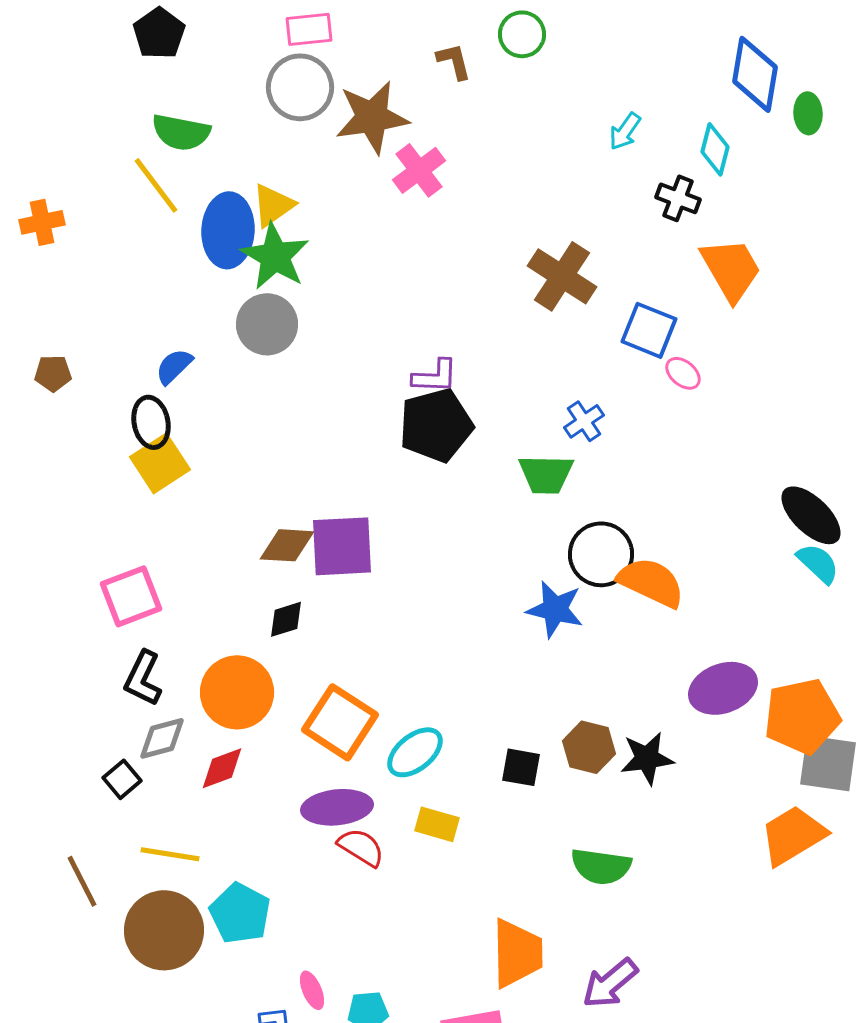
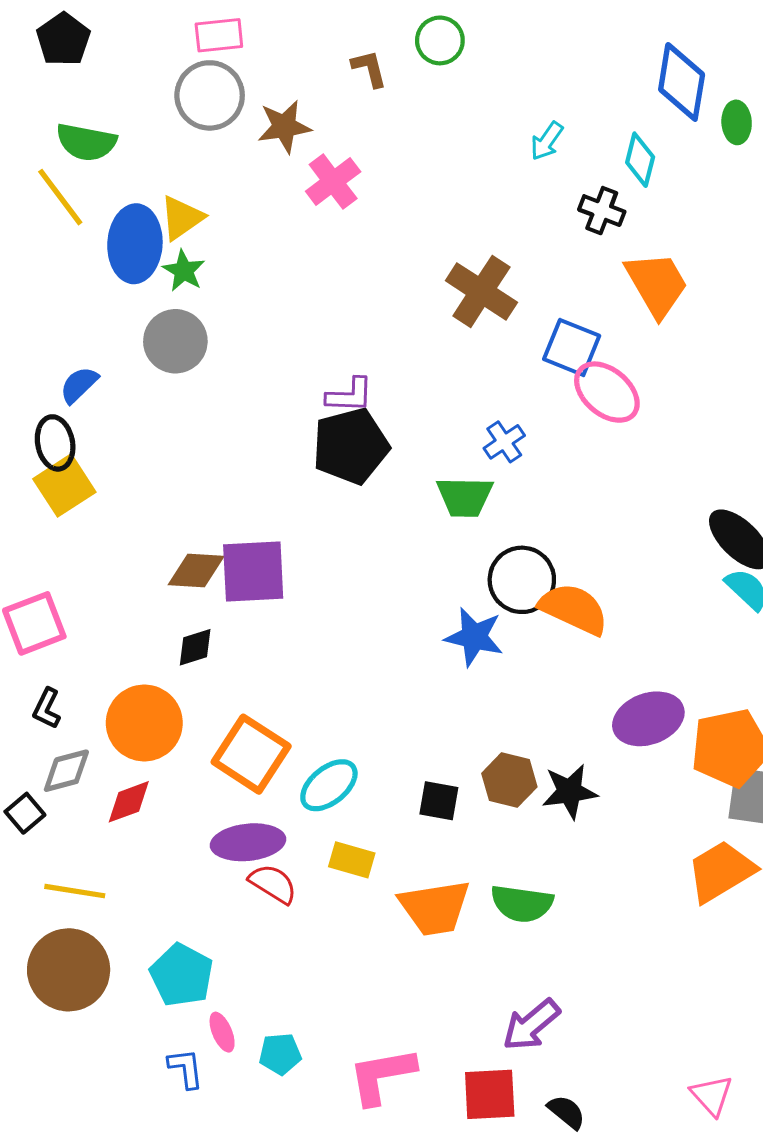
brown star: (372, 117) -> (284, 127), size x0.7
green star: (275, 256) -> (184, 271), size x0.6
pink ellipse: (683, 373) -> (607, 392), size x1.8
black L-shape: (143, 678) -> (47, 708), size x0.7
cyan pentagon: (240, 913) -> (182, 975), moved
orange trapezoid: (517, 953) -> (435, 908), moved, turned 82

